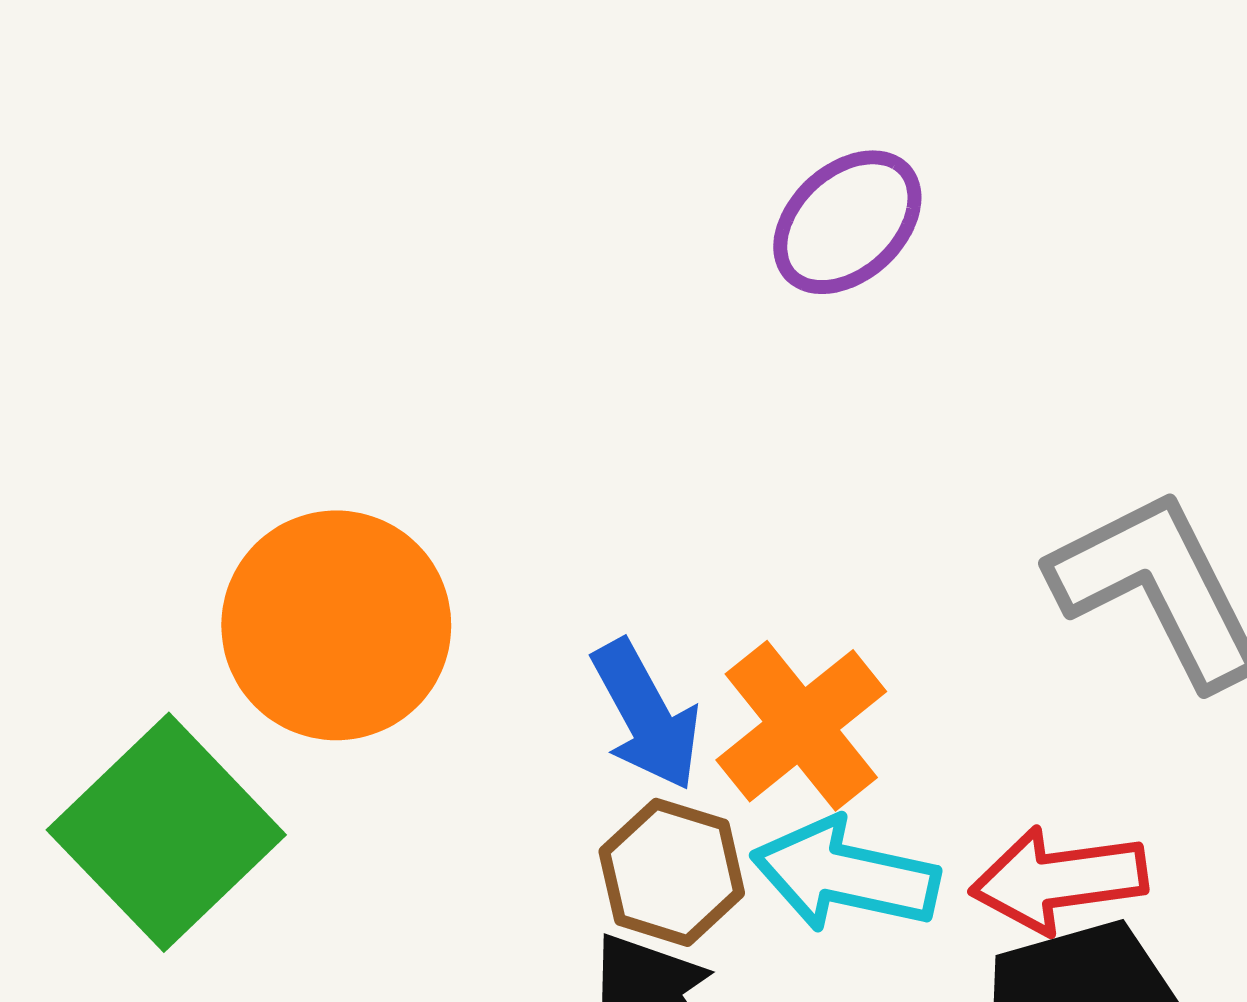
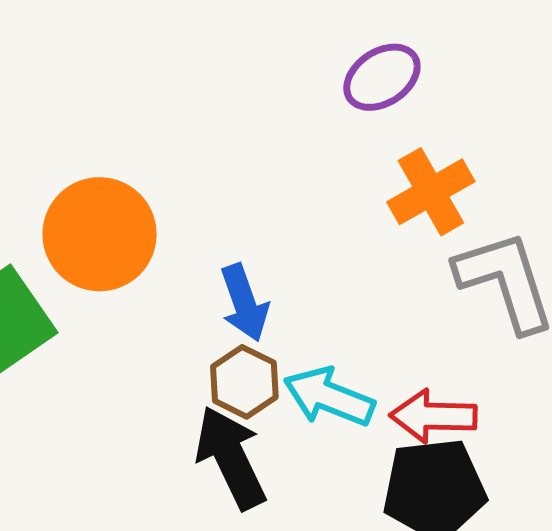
orange cross: (801, 726) -> (431, 192), moved

